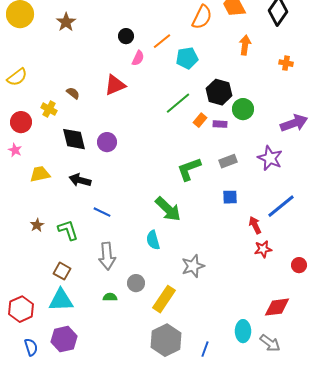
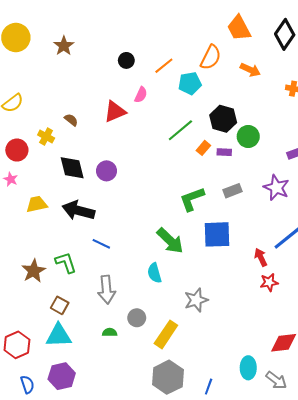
orange semicircle: (202, 17) -> (211, 57), moved
orange arrow: (245, 45) -> (250, 70), turned 108
pink semicircle: (138, 58) -> (141, 95), moved
black arrow: (80, 180) -> (78, 210), size x1.4
blue square: (230, 197) -> (217, 234), moved, size x1.8
brown star: (37, 225) -> (34, 271), moved, size x1.6

